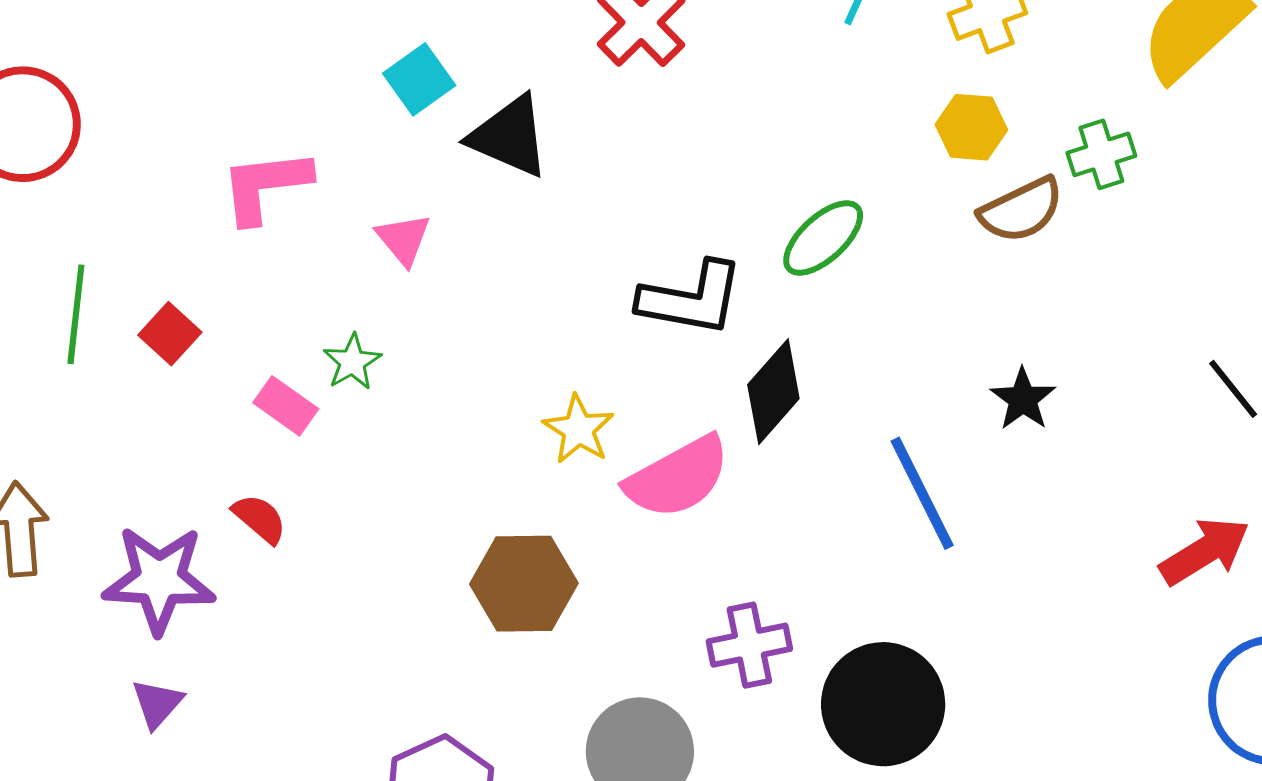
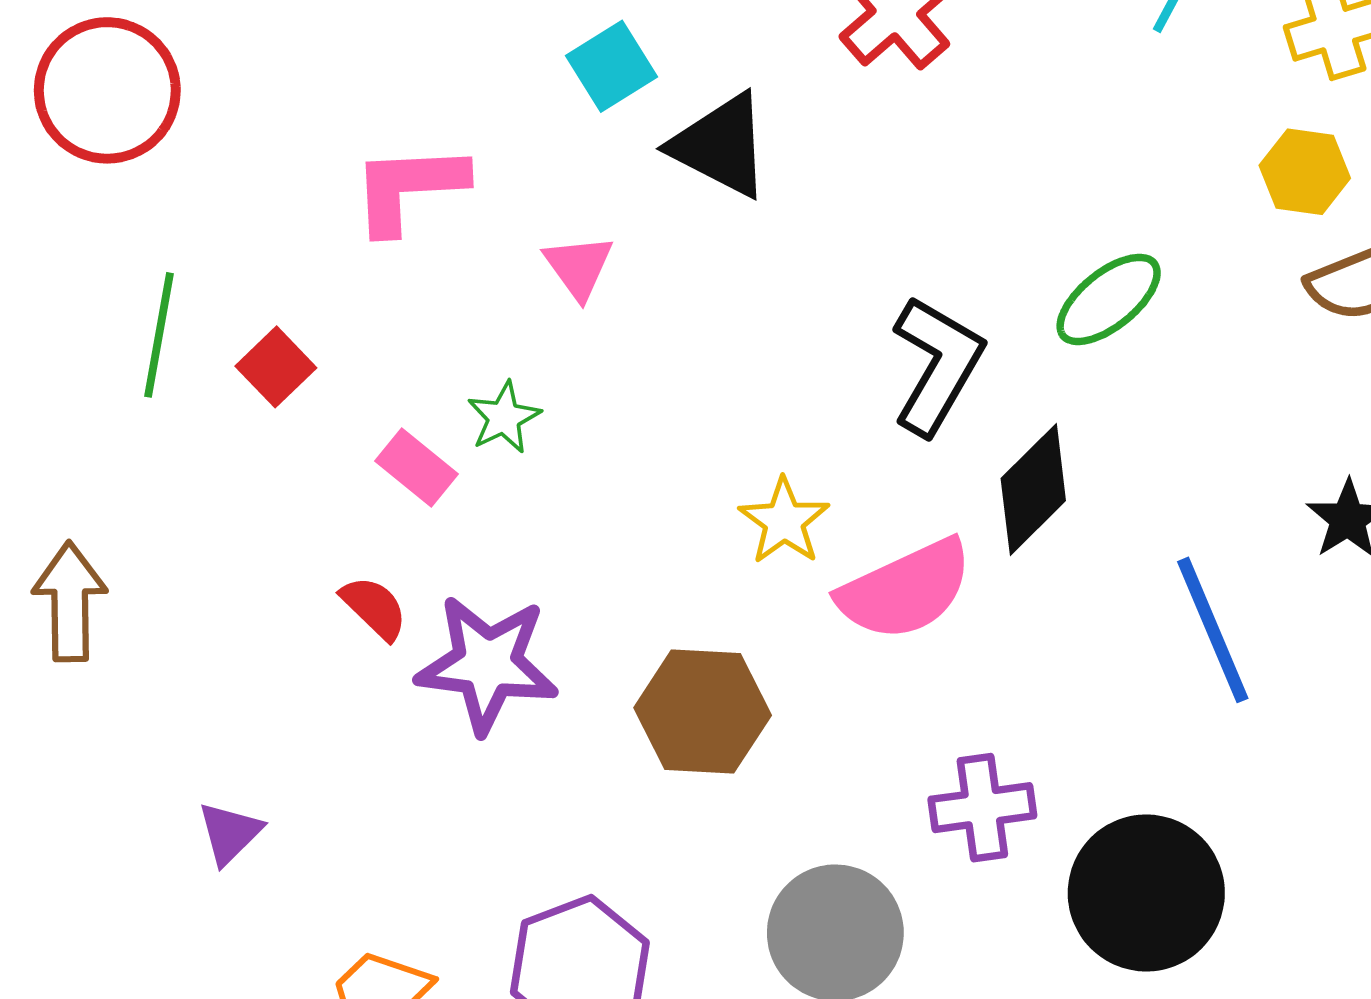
black L-shape: (691, 299) -> (937, 365), turned -74
purple star: (159, 580) -> (487, 664), moved

